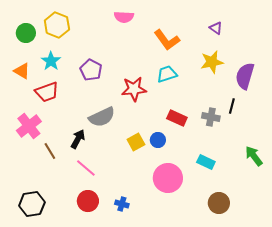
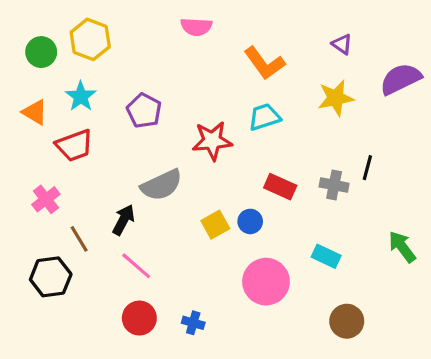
purple semicircle: (245, 76) -> (401, 79), moved, turned 48
pink cross: (29, 126) -> (46, 199), size x0.7
black hexagon: (32, 204) -> (51, 277), moved

